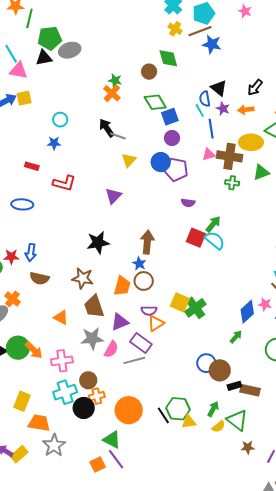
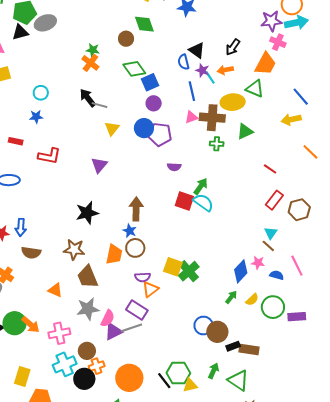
cyan line: (200, 110) -> (210, 78), moved
purple triangle: (120, 322) -> (113, 331), moved
yellow semicircle: (219, 427) -> (252, 300), moved

